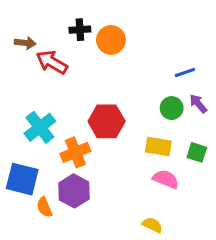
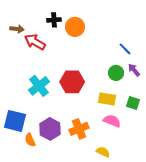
blue line: (185, 73) -> (125, 49), turned 64
cyan cross: (40, 127) -> (39, 86), moved
orange cross: (75, 152) -> (79, 129), moved

